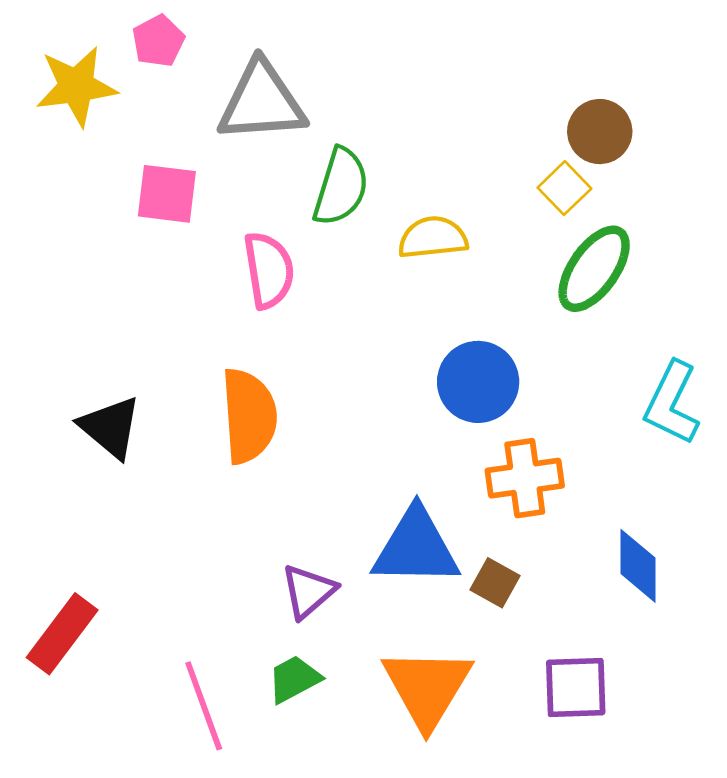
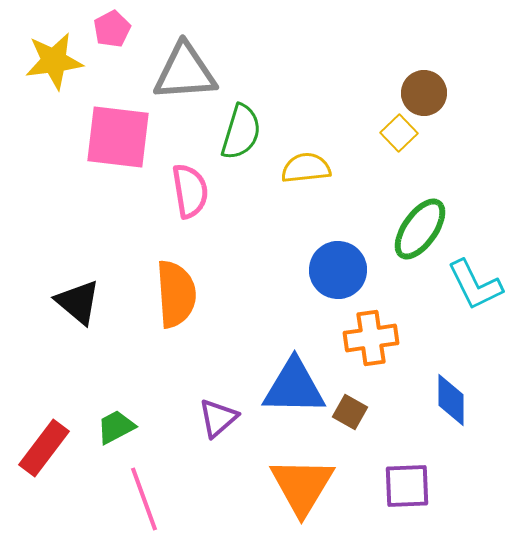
pink square: (167, 194) -> (118, 137), size x1.5
green ellipse: (594, 269) -> (420, 229), moved
cyan L-shape: (672, 403) -> (475, 285), turned -52
green trapezoid: (294, 679) -> (116, 427), moved

